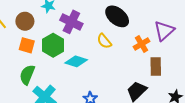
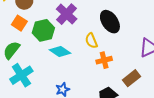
orange cross: (142, 44) -> (104, 60), moved
brown rectangle: (156, 67) -> (132, 78), turned 36

